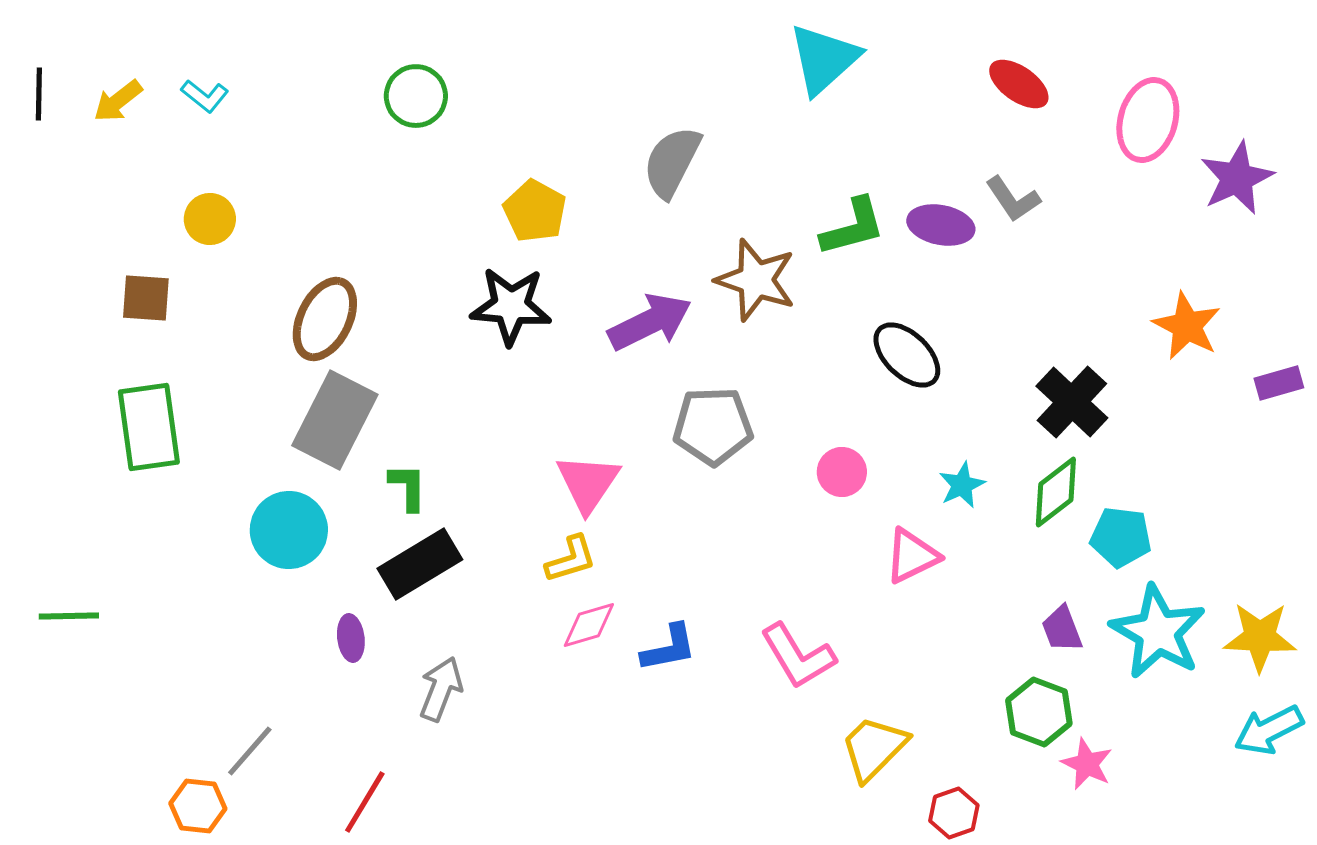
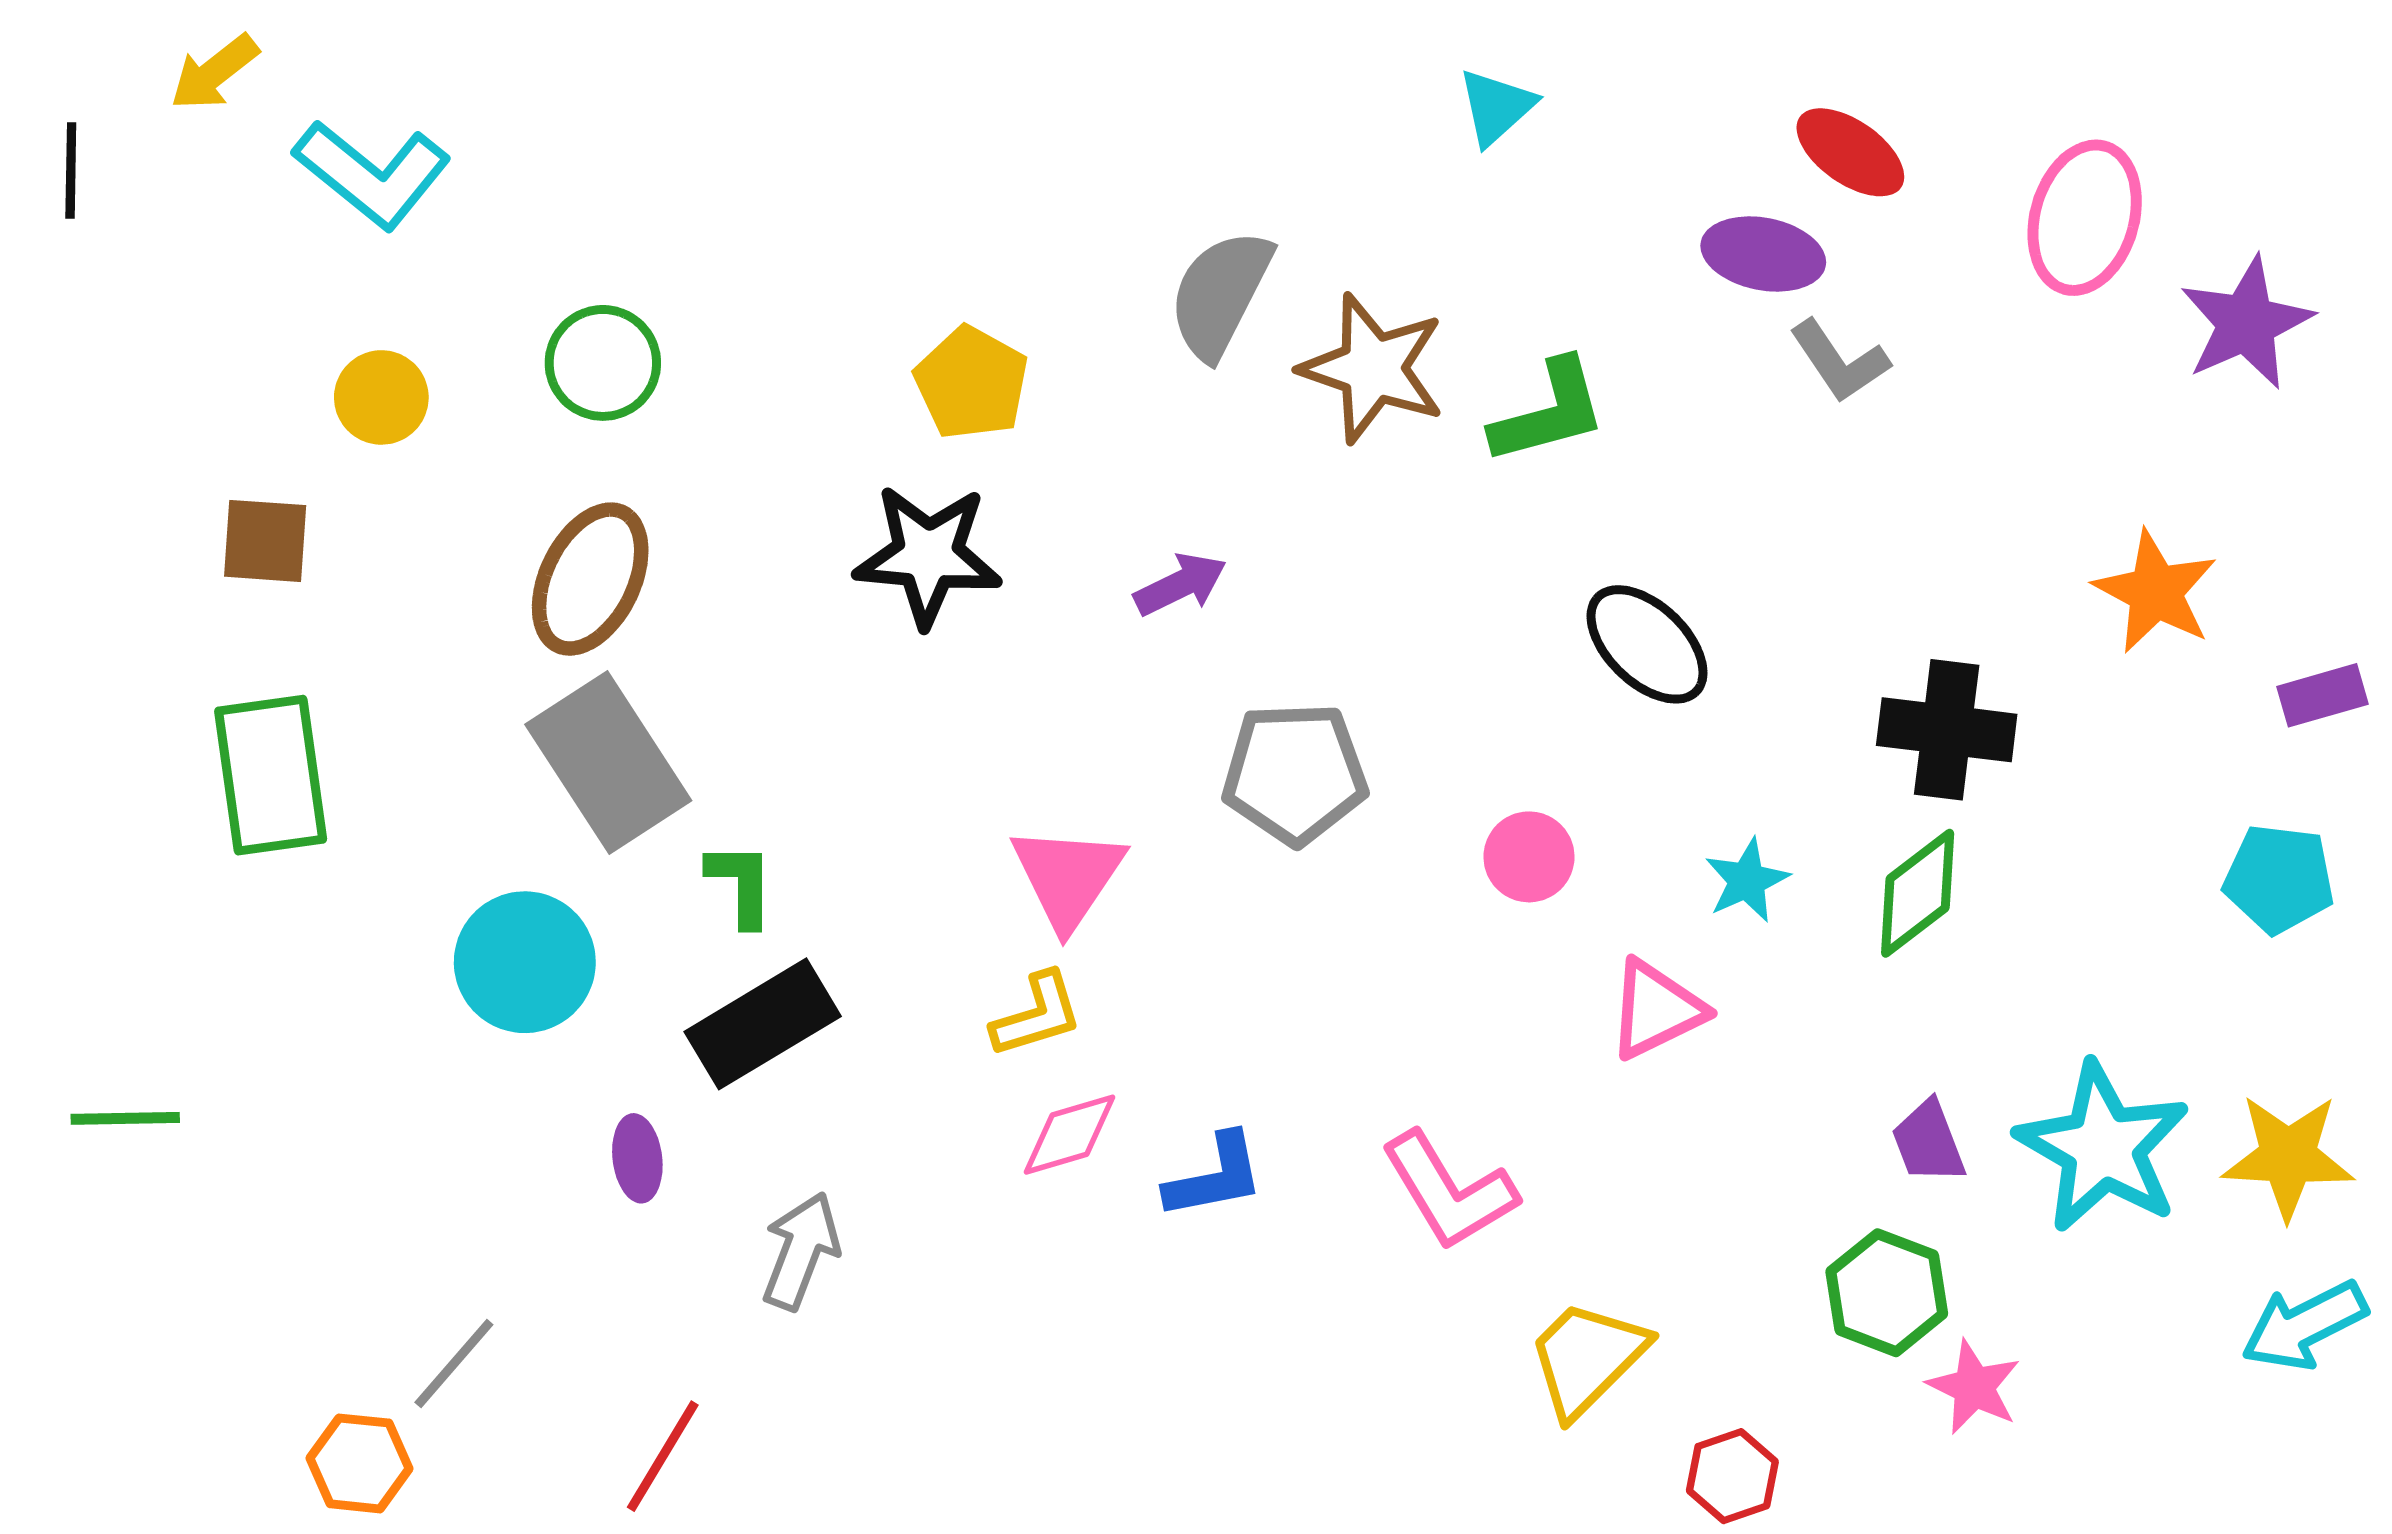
cyan triangle: (824, 59) -> (1496, 107), size x0.6
cyan L-shape: (205, 96) -> (372, 174), size x1.8
green circle: (416, 96) -> (603, 363), moved
yellow arrow: (118, 101) -> (214, 72), moved
purple ellipse: (941, 225) -> (1763, 254), moved
brown star: (756, 280) -> (1373, 368), moved
purple arrow: (650, 322) -> (1180, 585), size x0.6
black cross: (1072, 402) -> (1947, 730), turned -36
gray rectangle: (335, 420) -> (608, 762), turned -60
cyan pentagon: (1121, 537) -> (2279, 879), moved

